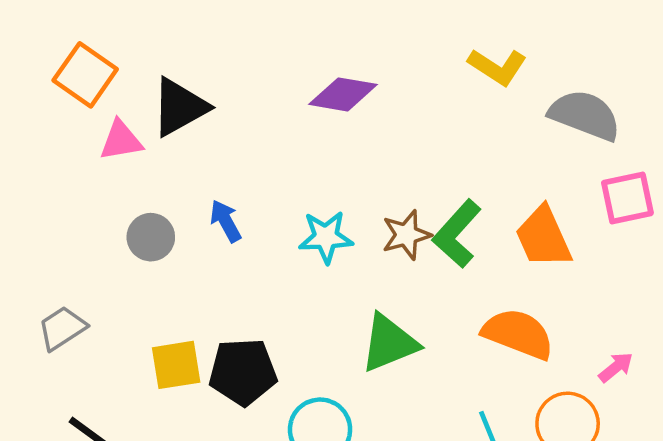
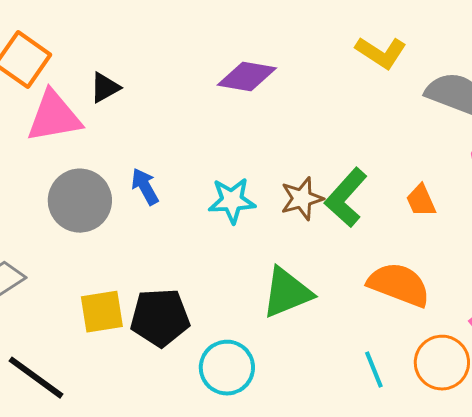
black triangle: (180, 107) -> (105, 88), size x0.6
pink triangle: (121, 140) -> (54, 117), size x1.5
gray circle: (151, 237) -> (80, 201), size x1.5
orange trapezoid: (543, 237) -> (421, 201), size x0.6

